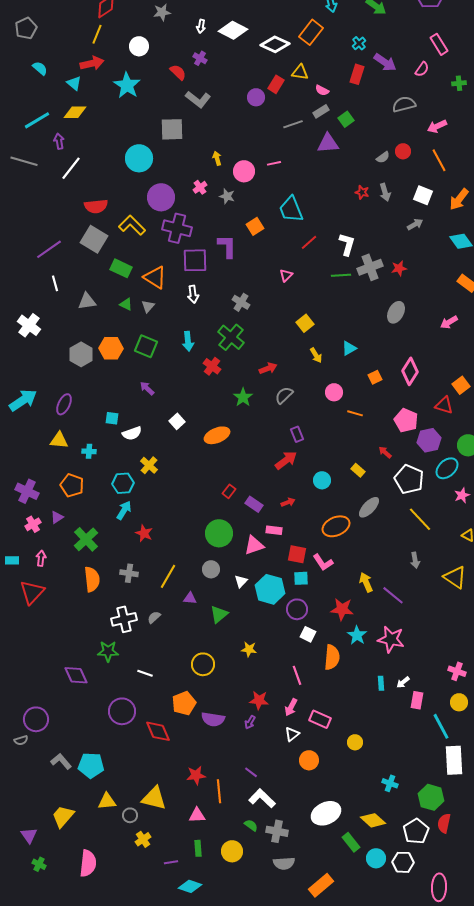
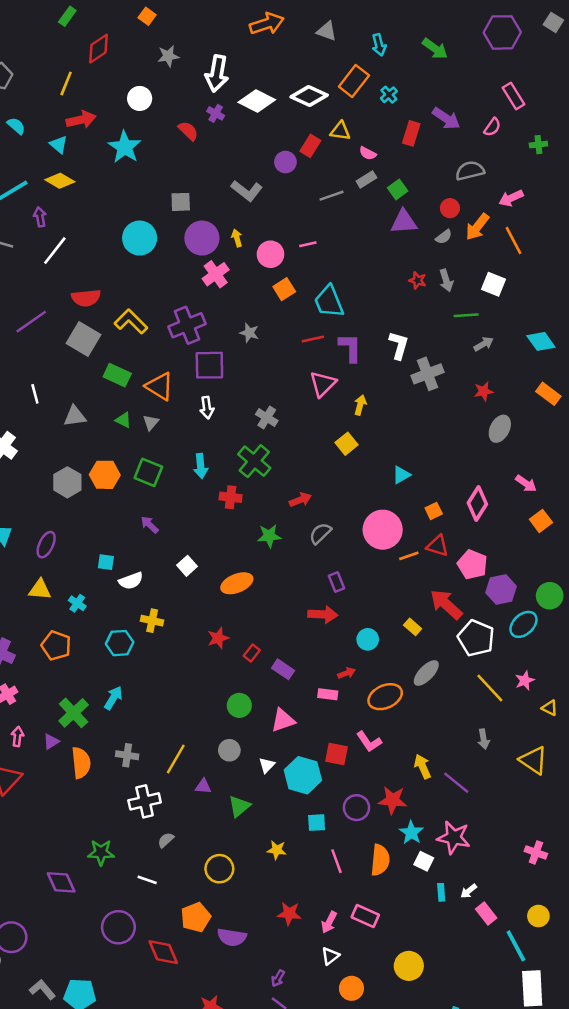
white arrow: (201, 26) -> (217, 74), size x2.0
white diamond: (233, 30) -> (257, 101), moved
yellow line: (97, 34) -> (66, 83), moved
cyan cross: (359, 43) -> (389, 95), moved
gray L-shape: (198, 99) -> (247, 191), moved
yellow diamond: (75, 112) -> (60, 181), turned 30
gray square: (172, 129) -> (181, 202), size x0.7
purple triangle: (328, 143) -> (404, 222), moved
red circle: (403, 151) -> (450, 208), moved
pink cross: (200, 187) -> (216, 274), size x1.5
gray star: (227, 196) -> (249, 333), moved
purple circle: (161, 197) -> (202, 238), moved
orange arrow: (459, 199) -> (477, 227), moved
gray arrow: (415, 224) -> (484, 344), moved
orange square: (255, 226) -> (284, 289), moved
purple cross: (177, 228) -> (187, 325), turned -36
red line: (309, 242) -> (313, 339), moved, turned 30
purple L-shape: (227, 246) -> (350, 348), moved
purple line: (49, 249) -> (31, 322), moved
red star: (399, 268) -> (484, 391), moved
pink triangle: (286, 275) -> (323, 384), size x1.6
green line: (341, 275) -> (466, 315), moved
gray ellipse: (396, 312) -> (500, 429), moved
pink arrow: (449, 322) -> (526, 484), moved, turned -114
yellow arrow: (316, 355) -> (360, 405), moved, turned -133
red cross: (212, 366) -> (231, 497), turned -30
pink circle: (334, 392) -> (383, 530), size x1.8
green star: (243, 397) -> (269, 536), turned 30
red triangle: (444, 405) -> (437, 546), moved
orange line: (355, 413) -> (409, 556), turned -35
cyan cross: (89, 451) -> (77, 603), turned 32
red arrow: (385, 452) -> (446, 604), size x2.0
red arrow: (286, 460) -> (323, 614), turned 40
yellow cross: (149, 465) -> (152, 621), turned -30
pink star: (462, 495) -> (525, 680), moved
red arrow: (288, 502) -> (346, 673), moved
cyan arrow: (124, 510) -> (113, 698), moved
purple triangle: (57, 517) -> (51, 742), moved
pink rectangle: (274, 530) -> (328, 694), moved
red star: (144, 533) -> (218, 638), moved, turned 30
green circle: (219, 533) -> (239, 705), size x0.7
red square: (297, 554) -> (337, 754), moved
cyan square: (301, 578) -> (317, 823), moved
purple circle: (297, 609) -> (356, 808), moved
gray semicircle: (154, 617) -> (166, 840), moved
white cross: (124, 619) -> (145, 801), moved
white square: (308, 634) -> (424, 861), moved
pink cross: (457, 671) -> (536, 852), moved
pink line: (297, 675) -> (337, 861), moved
pink rectangle: (417, 700) -> (486, 914), turned -48
pink rectangle: (320, 719) -> (365, 916), moved
purple arrow: (250, 722) -> (278, 978), moved
yellow circle: (355, 742) -> (409, 966), size x1.5

